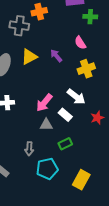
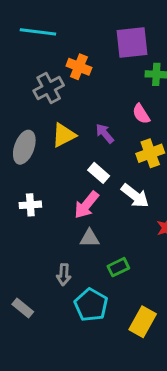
orange cross: (39, 12) -> (79, 67), turned 35
gray cross: (19, 26) -> (49, 88), turned -36
white rectangle: (65, 115) -> (99, 173), moved
cyan pentagon: (47, 169) -> (91, 305), turned -30

